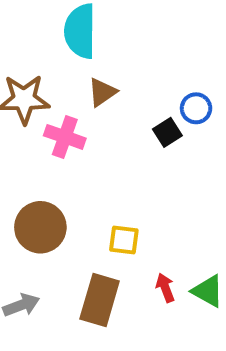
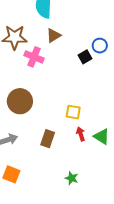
yellow square: (124, 240) -> (73, 112), moved
brown rectangle: (100, 300) -> (48, 139), size x0.7

